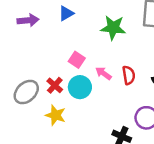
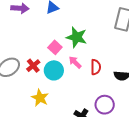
green star: (113, 28) -> (77, 37), moved
yellow star: (55, 115) -> (40, 98), moved

